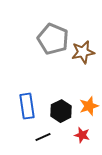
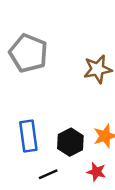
gray pentagon: (53, 39) -> (28, 53), moved

